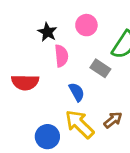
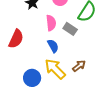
pink semicircle: (61, 56) -> (51, 23), moved
red semicircle: (25, 82) -> (16, 39), turned -66

